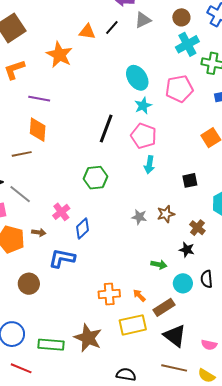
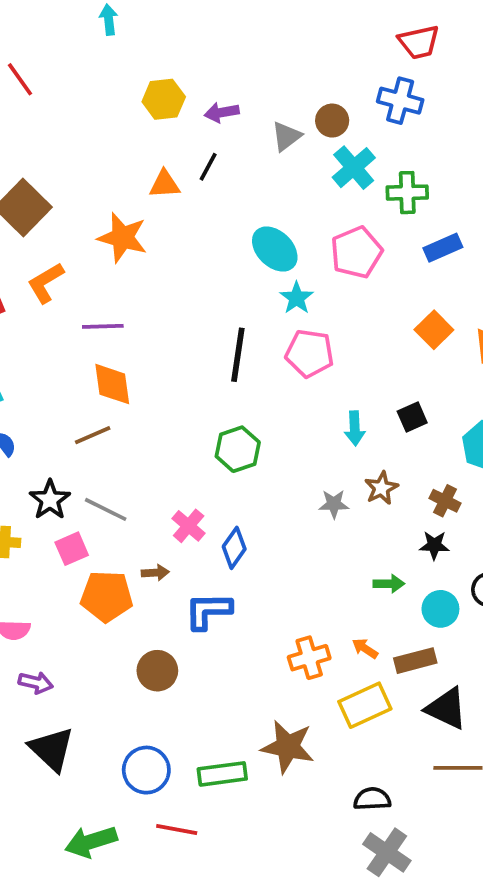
gray triangle: (143, 20) -> (286, 136), moved
cyan arrow: (149, 165) -> (355, 428), moved
brown rectangle: (164, 307) -> (415, 661), turned 30

